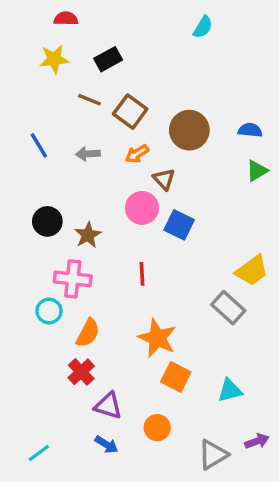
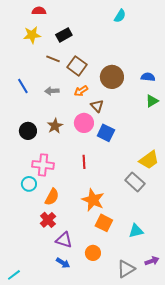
brown star: (88, 235) -> (55, 126), moved
cyan line: (39, 453) -> (14, 275), moved

